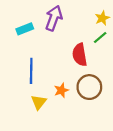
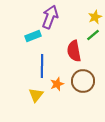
cyan rectangle: (25, 29) -> (33, 36), moved
blue line: (31, 71) -> (42, 66), moved

